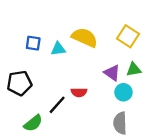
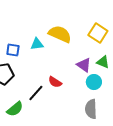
blue square: (33, 43) -> (13, 50), moved
green triangle: (134, 69) -> (103, 62), turned 32
red semicircle: (79, 92) -> (55, 82), turned 32

